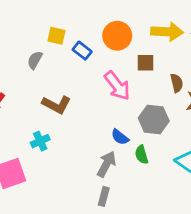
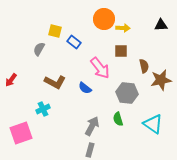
yellow arrow: (167, 32) -> (123, 28), moved, size x0.6
orange circle: (117, 36) -> (104, 19), moved
blue semicircle: (120, 137) -> (85, 88), moved

